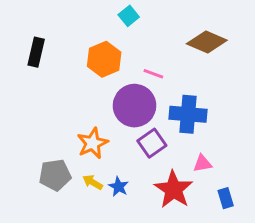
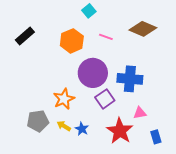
black rectangle: (36, 52) -> (25, 36), turned 36
pink line: (153, 74) -> (106, 37), moved

